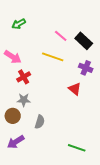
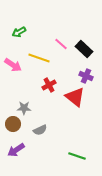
yellow line: (53, 57) -> (39, 58), moved
red cross: (24, 77) -> (49, 85), moved
red triangle: (75, 89) -> (75, 97), size x1.5
gray semicircle: (40, 122) -> (40, 130), turned 48

